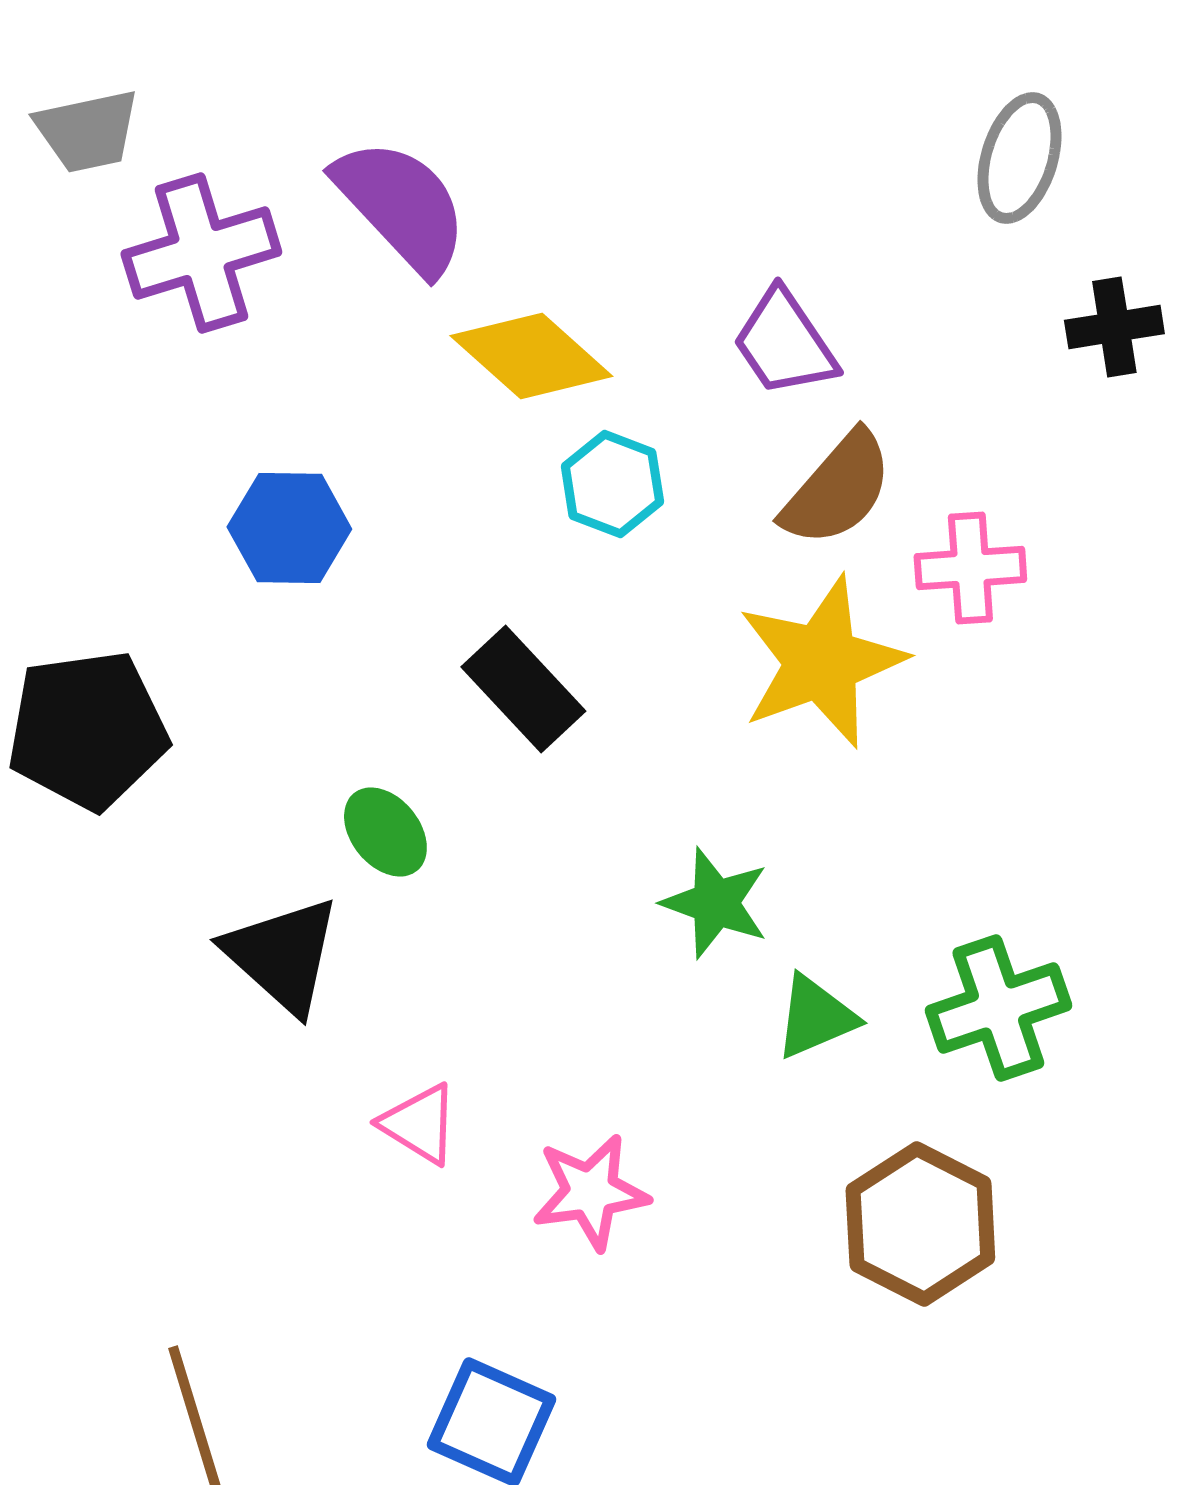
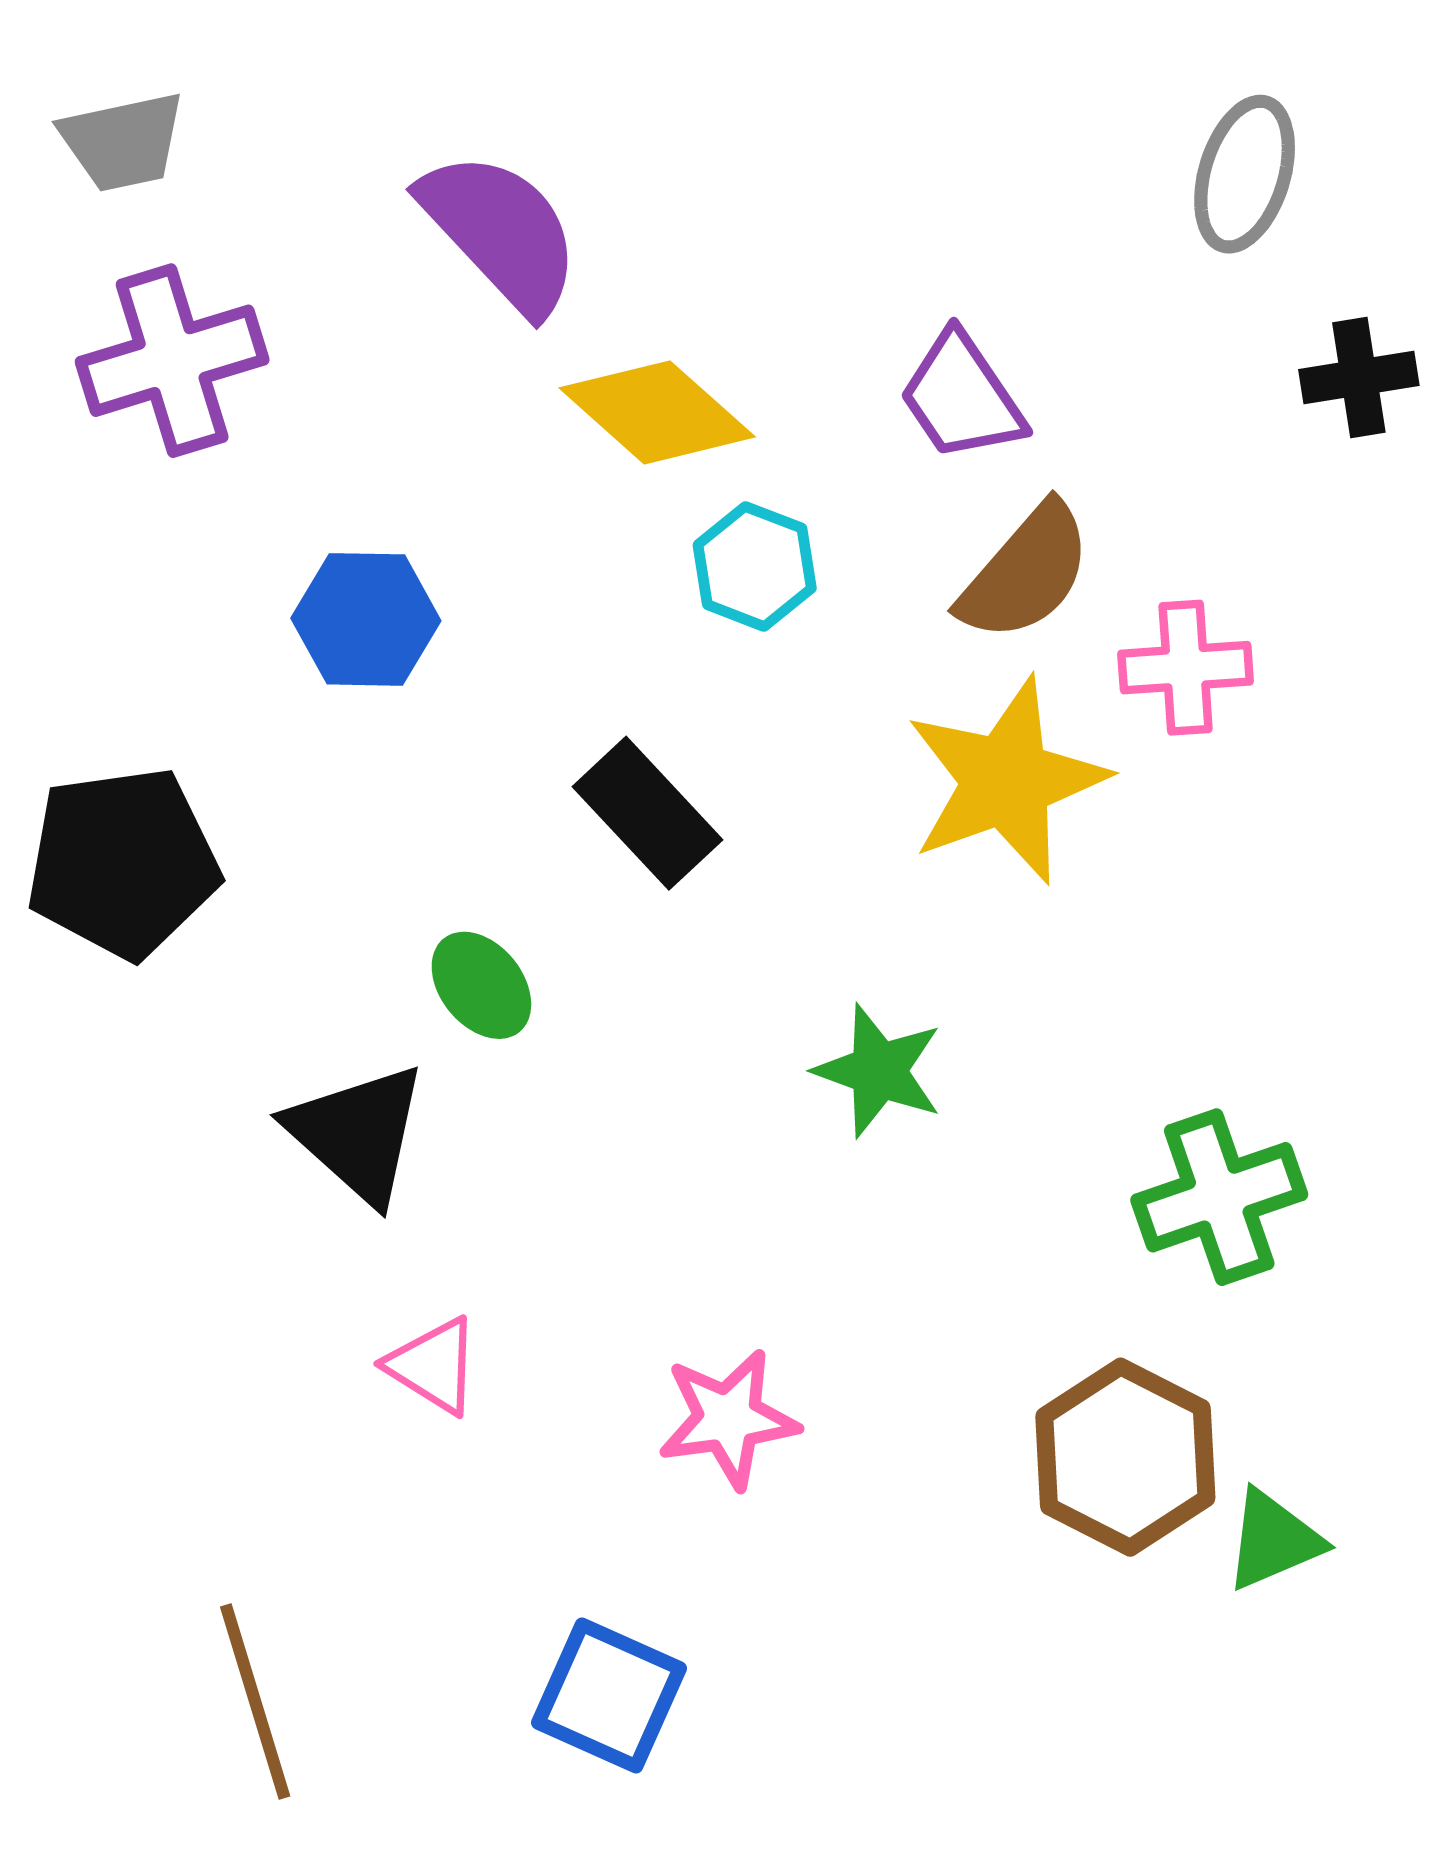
purple cross: (201, 253) -> (172, 361), moved
green triangle: (815, 1017) -> (1273, 1540), moved
pink triangle: (419, 1124) -> (433, 1366), moved

